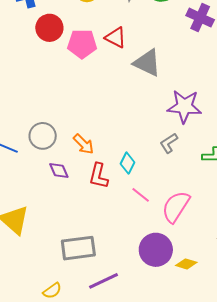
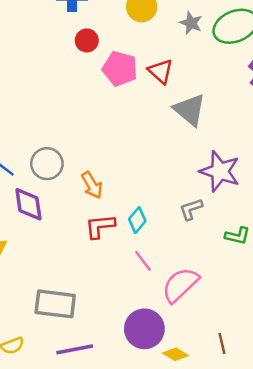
red circle: (49, 28) -> (87, 40), size x0.7
purple diamond: (59, 171) -> (28, 204), moved, size x1.4
red L-shape: (99, 176) -> (100, 226), turned 56

